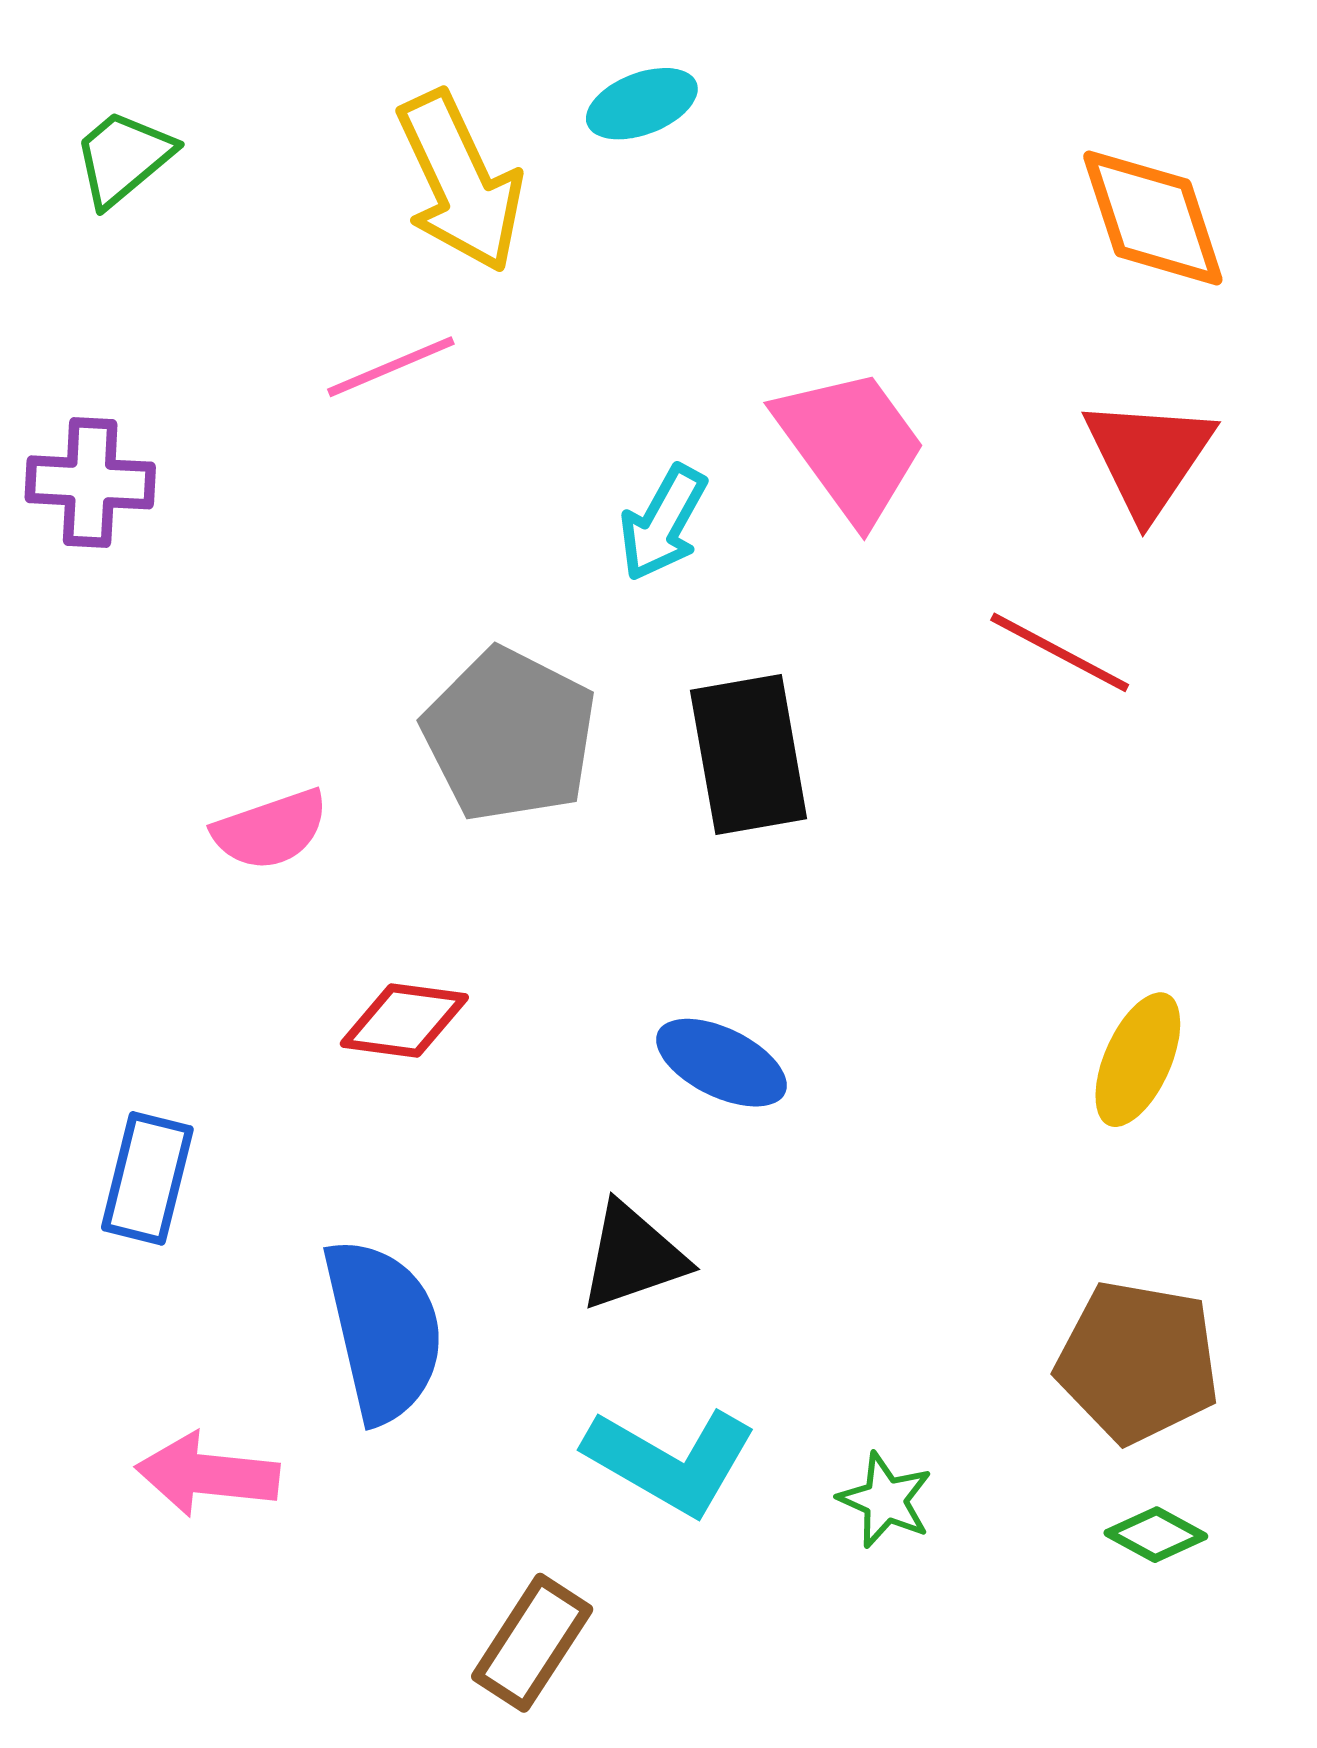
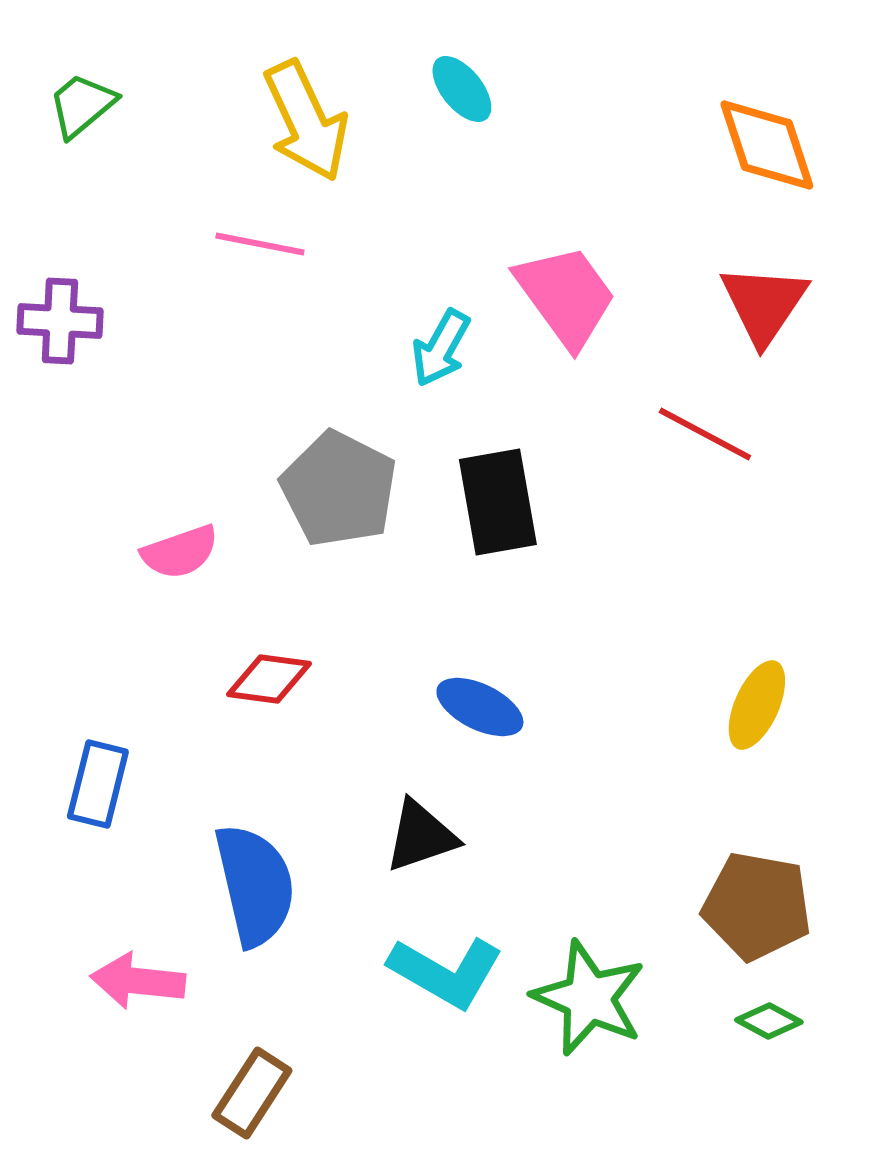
cyan ellipse: (642, 104) -> (462, 89), moved, turned 72
pink line: (391, 367) -> (260, 244), turned 34
green star: (885, 1500) -> (589, 998), size x1.8
brown rectangle: (532, 1643) -> (252, 1093), moved

